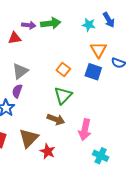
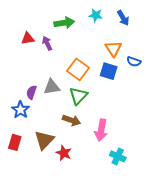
purple arrow: (29, 25) -> (47, 43), moved, turned -120
cyan star: (89, 25) -> (96, 15), moved
orange square: (63, 69) -> (78, 69), size x1.5
gray triangle: (20, 71) -> (52, 87), moved, turned 30

